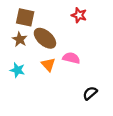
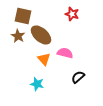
cyan star: (18, 70) -> (37, 84), moved
black semicircle: (90, 93) -> (78, 77), moved

